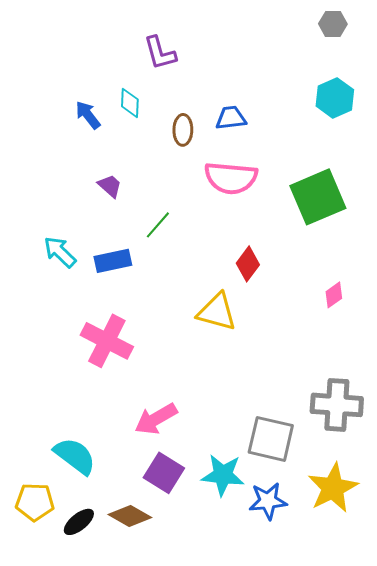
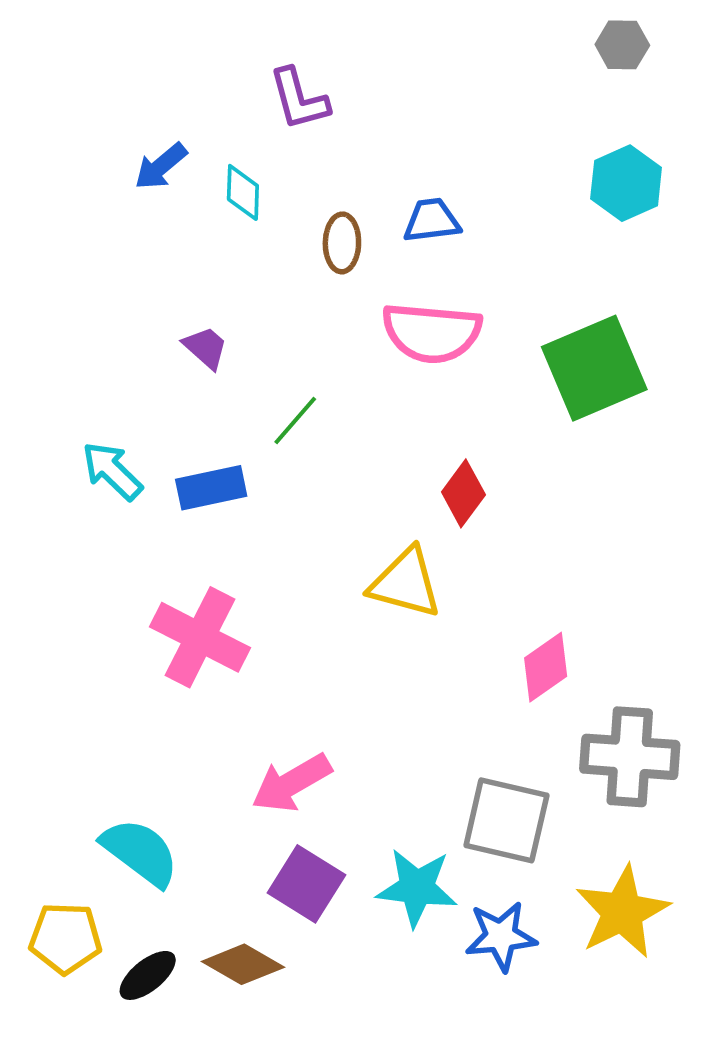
blue arrow: (88, 115) -> (161, 166), moved, turned -92
pink diamond: (334, 295) -> (546, 667), moved, size x1.4

